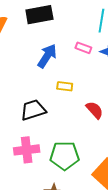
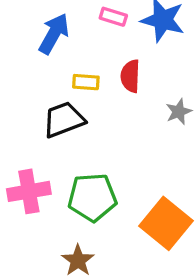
black trapezoid: (33, 110) -> (64, 120), moved
red semicircle: (95, 110) -> (130, 76), moved, turned -132

